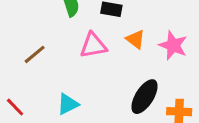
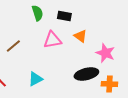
pink star: (173, 45) -> (105, 53), moved
black ellipse: (145, 97) -> (86, 74), turned 45

